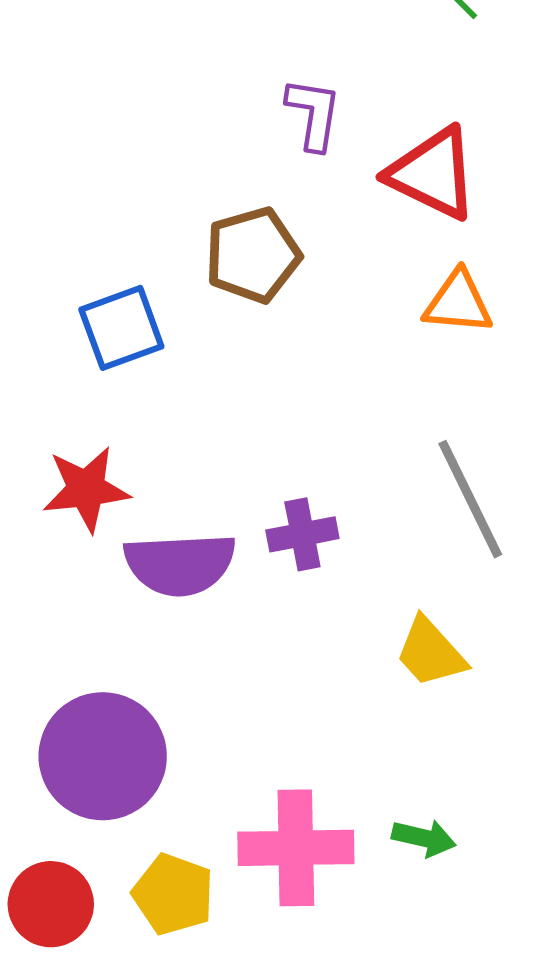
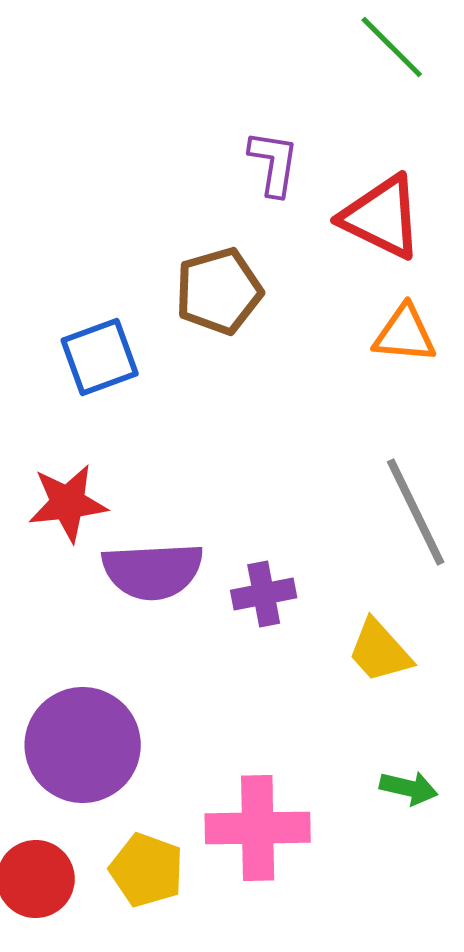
purple cross: (302, 534) -> (264, 594), moved
green arrow: (424, 838) -> (409, 788), moved

